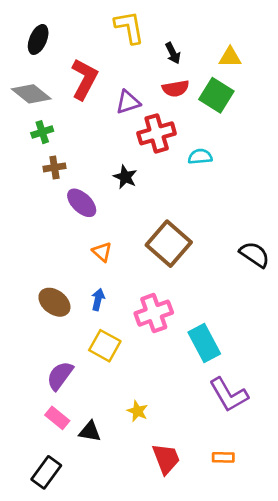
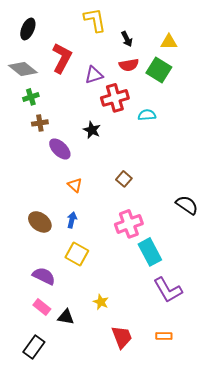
brown square: (169, 244) -> (124, 179), size x0.5
black semicircle: (255, 255) -> (187, 205), moved
pink cross: (154, 313) -> (129, 224), moved
purple semicircle: (60, 376) -> (44, 276), turned 80

